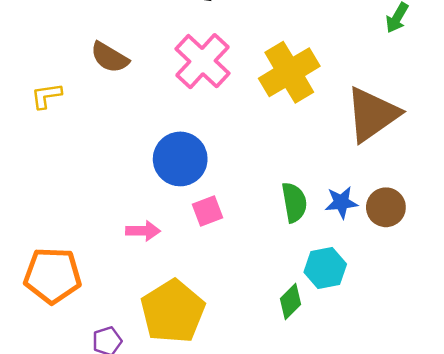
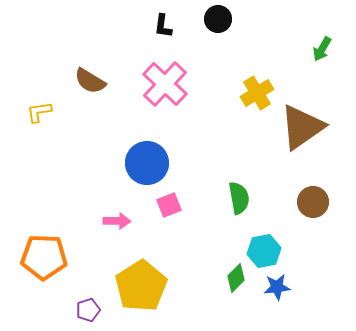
yellow cross: (289, 72) -> (257, 93), moved, size x0.7
blue star: (341, 202) -> (277, 287), moved

